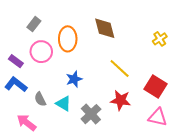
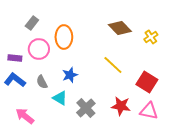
brown diamond: (105, 28) -> (120, 28), moved, turned -30
purple rectangle: (16, 61) -> (15, 58), turned -32
gray semicircle: (40, 99) -> (42, 82), moved
red star: (121, 100) -> (121, 106), moved

